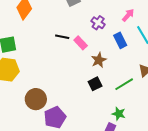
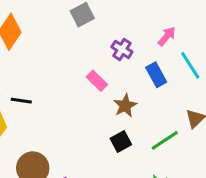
black line: (62, 37) -> (21, 101), moved

